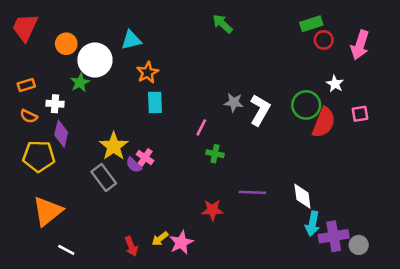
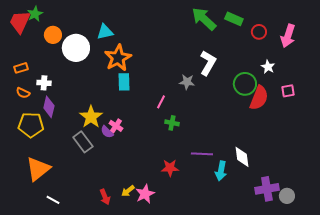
green arrow: (222, 24) -> (204, 19), moved, size x1.5
green rectangle: (311, 24) -> (234, 19), moved, turned 42
orange star: (147, 72) -> (118, 58), size x1.5
green star: (80, 82) -> (35, 14), moved
white L-shape: (260, 110) -> (208, 63), moved
cyan arrow: (312, 224) -> (221, 171), moved

